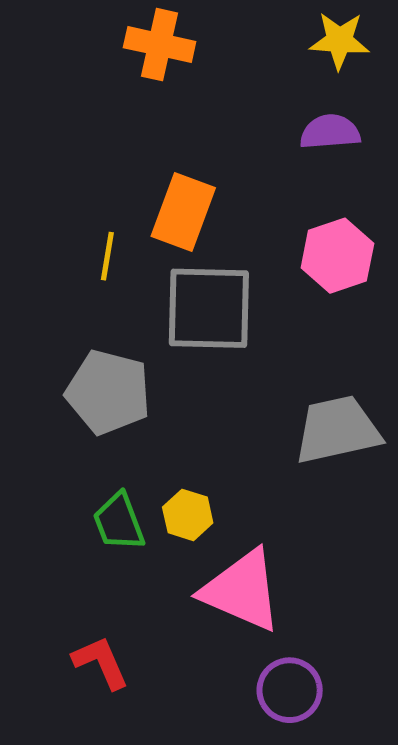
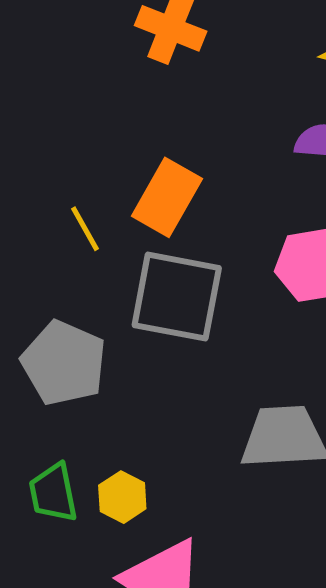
yellow line: (107, 256) -> (85, 229), turned -48

